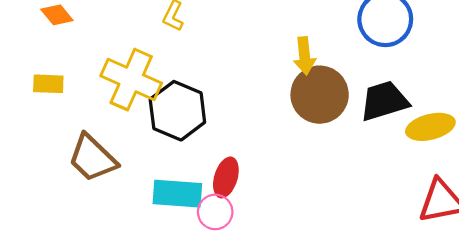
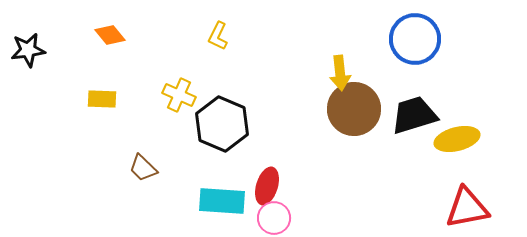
yellow cross: (131, 80) -> (179, 95), size x0.6
brown trapezoid: (92, 158) -> (143, 168), size x0.6
pink circle: (215, 212) -> (274, 218), moved

